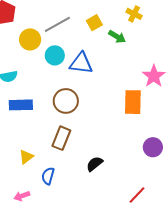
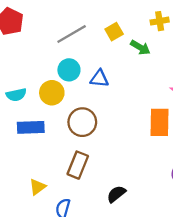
yellow cross: (134, 14) -> (160, 21), turned -35
yellow circle: (30, 39) -> (52, 93), moved
blue triangle: (81, 63) -> (99, 79), size x0.7

